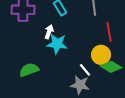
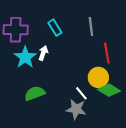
cyan star: (57, 44) -> (25, 57), moved, turned 30
green semicircle: (29, 70) -> (35, 93), moved

